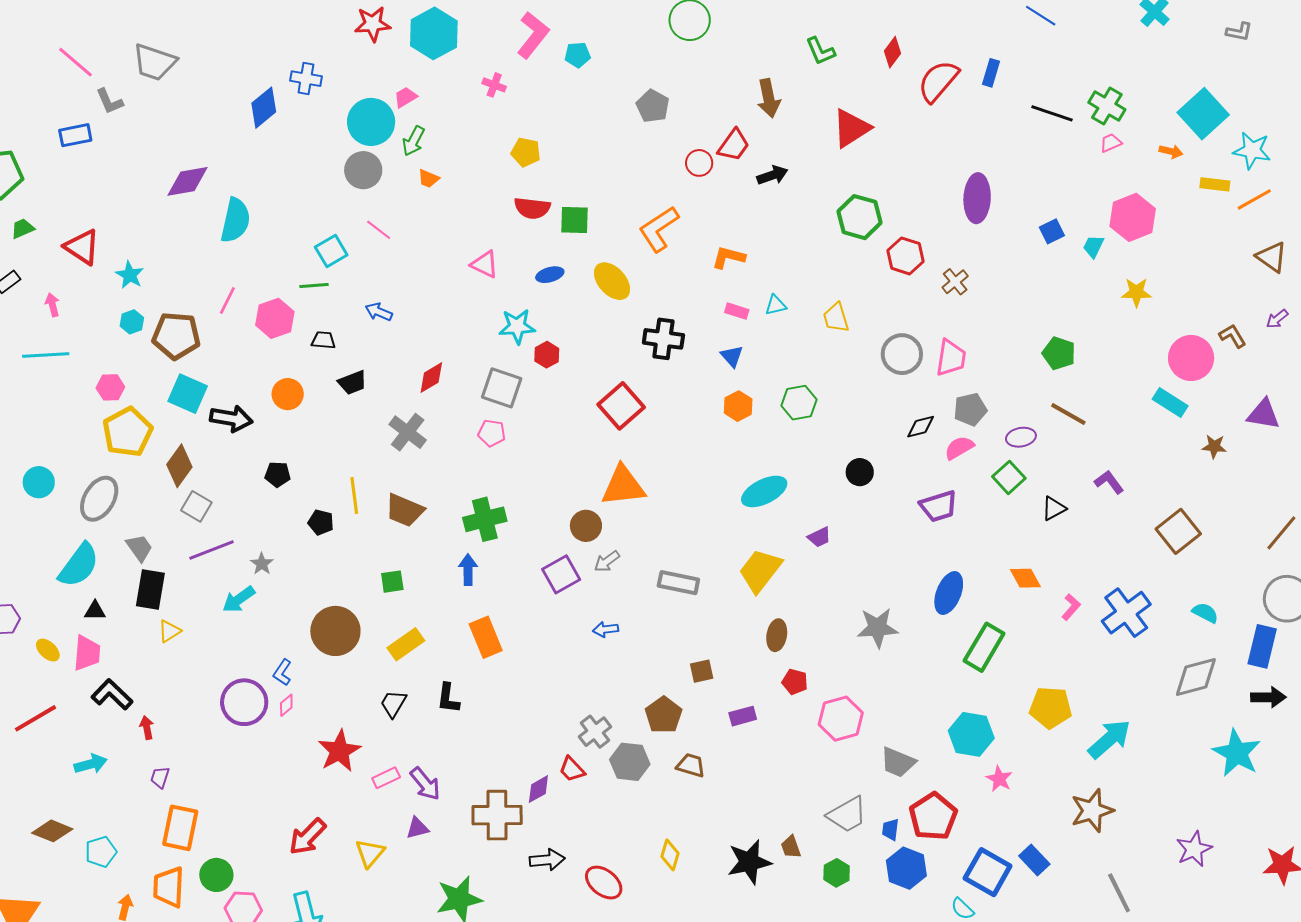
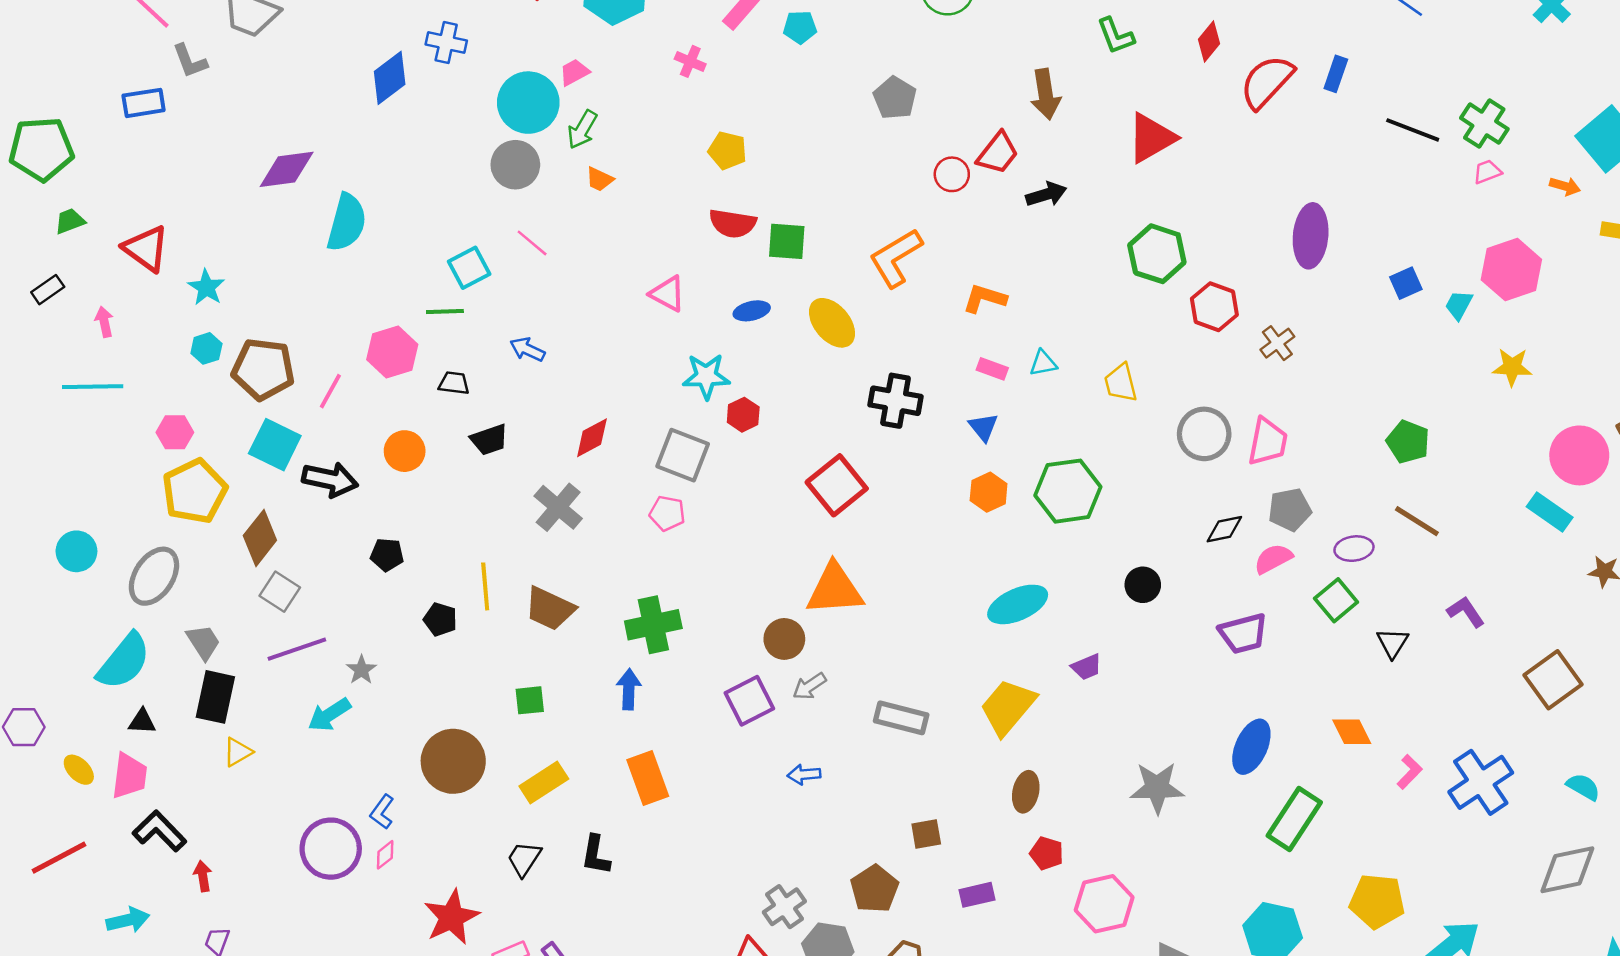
pink line: (227, 301) -> (330, 391), moved
green hexagon: (799, 403) -> (1068, 491), size x1.4
black triangle: (1054, 508) -> (1392, 643), turned -32

